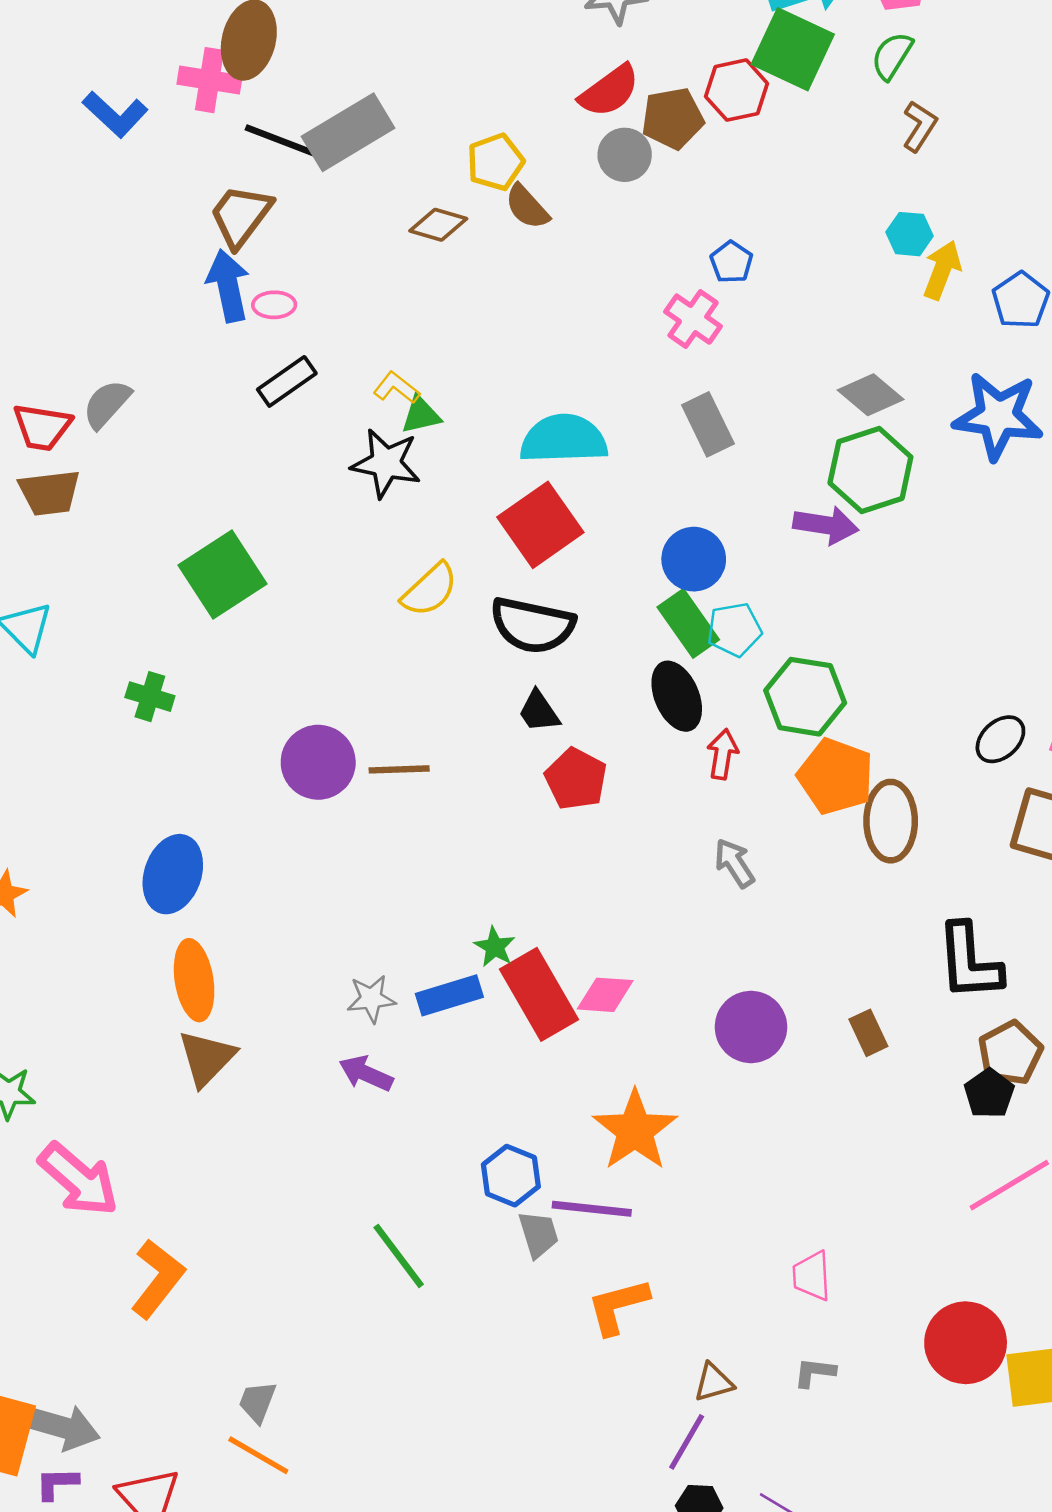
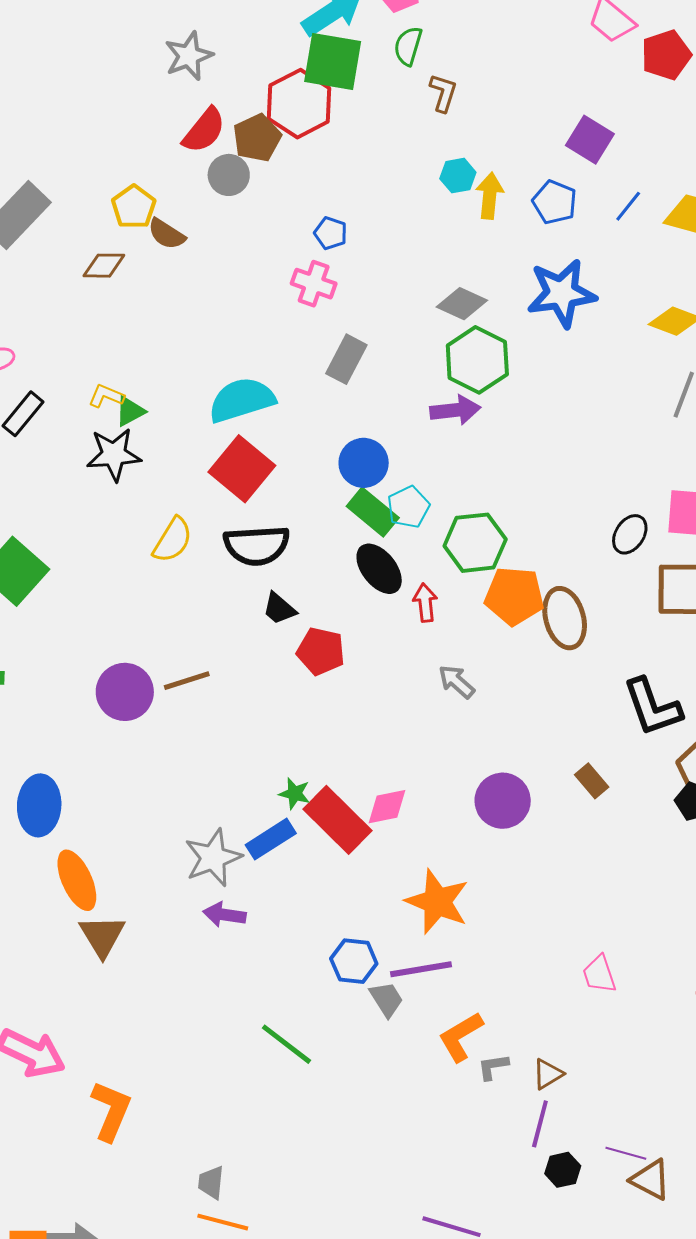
red hexagon: (737, 90) -> (299, 104), size x1.4
gray rectangle: (708, 424) -> (346, 359), turned 69
gray star: (371, 999) -> (213, 858), size x1.5
gray L-shape: (815, 1372) -> (493, 1067), moved

